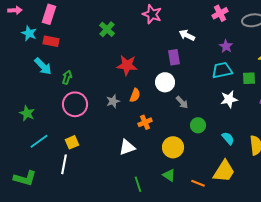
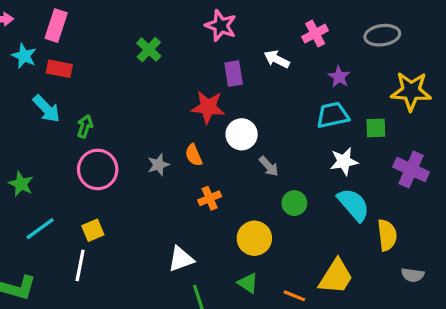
pink cross: (220, 13) -> (315, 34), moved
purple rectangle: (174, 57) -> (234, 74), moved
red star: (127, 65) -> (208, 107), moved
orange semicircle: (135, 95) -> (194, 155), turned 136
cyan semicircle: (228, 138) -> (353, 205), moved, size x1.6
white triangle: (127, 147) -> (181, 259), moved

